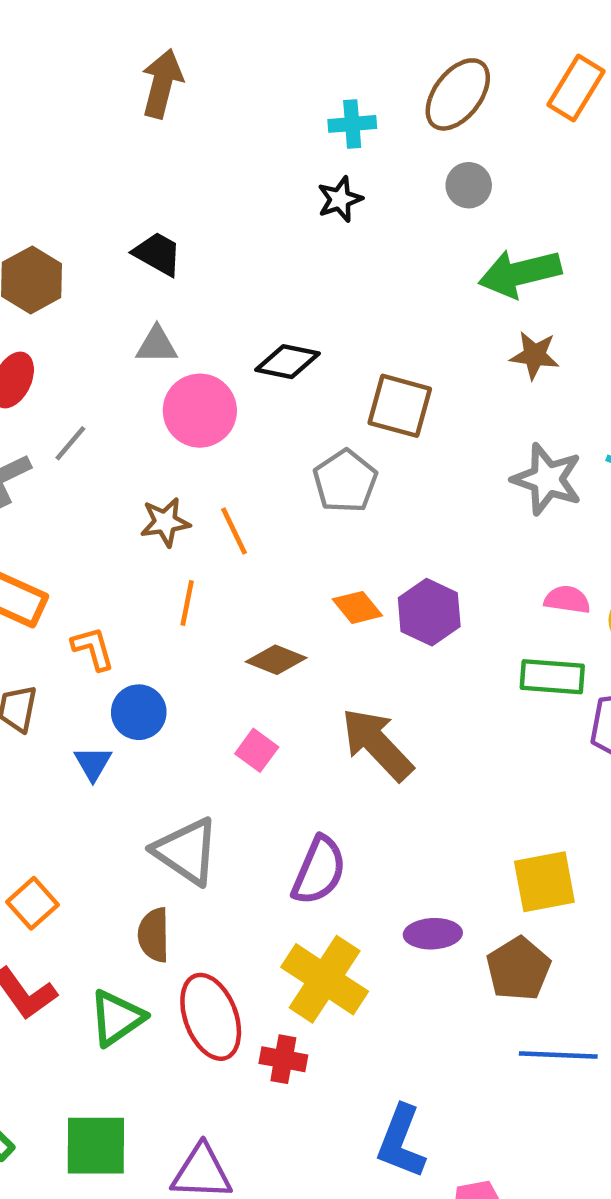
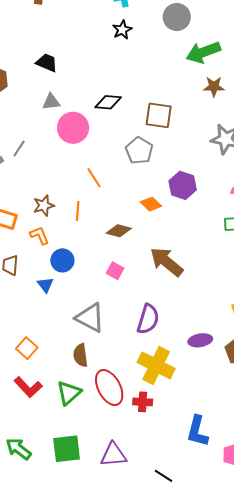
gray circle: (469, 185) -> (177, 17), size x1.4
brown star: (165, 522) -> (44, 206), moved
purple hexagon: (429, 612) -> (183, 185), moved

